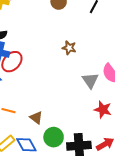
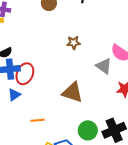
brown triangle: (36, 118) -> (73, 92), moved, size x1.6

